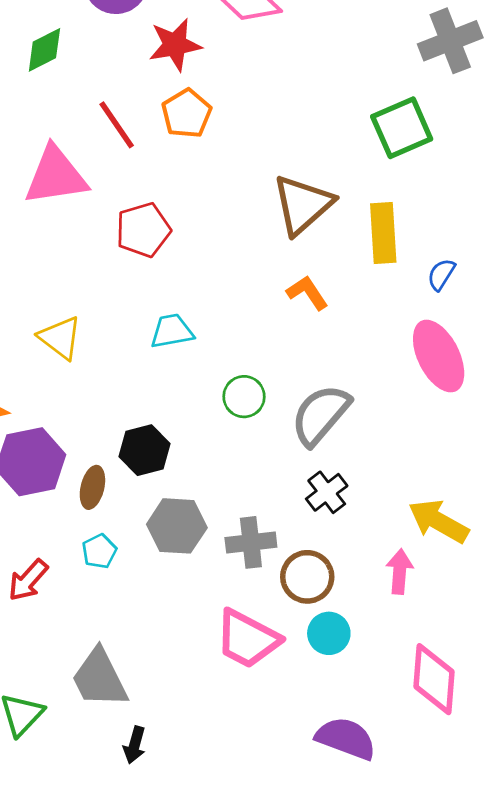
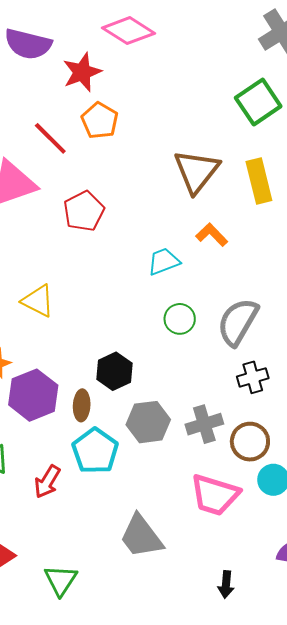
cyan trapezoid: (172, 331) -> (164, 261), moved
black cross: (327, 492) -> (253, 377), turned 32
cyan pentagon: (99, 551) -> (95, 451), size x1.8
gray trapezoid: (99, 678) -> (141, 536), moved
black arrow: (135, 745) -> (226, 584), moved

